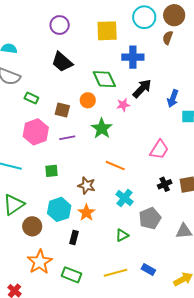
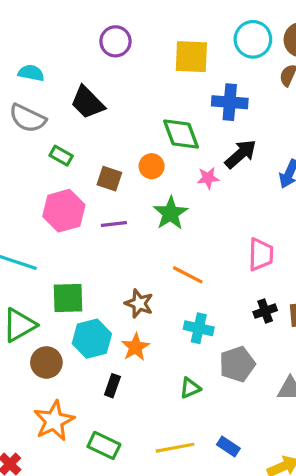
black trapezoid: (62, 62) -> (87, 103), moved
pink trapezoid: (159, 150) -> (261, 254), turned -35
green square: (51, 171) -> (68, 298), moved, size x1.5
cyan cross: (124, 198) -> (199, 328), turned -30

